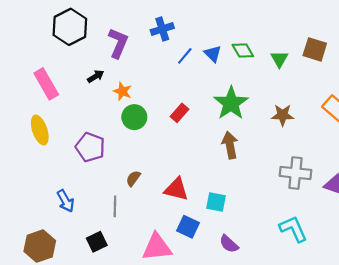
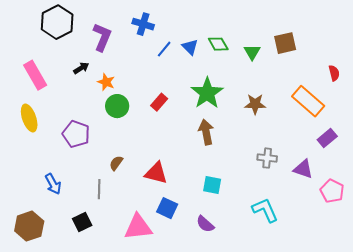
blue cross: (162, 29) -> (143, 24), turned 35
brown square: (315, 49) -> (285, 43), turned -30
gray cross: (295, 173) -> (267, 158), size x0.7
cyan square: (216, 202) -> (212, 185), moved

